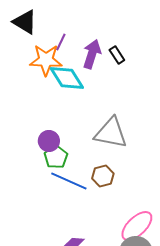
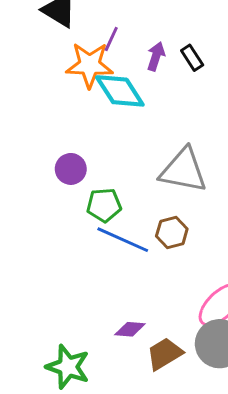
purple arrow: (92, 54) -> (156, 56), size x0.7
purple circle: (49, 141) -> (71, 169), moved
green pentagon: (56, 157) -> (104, 205), turned 30

